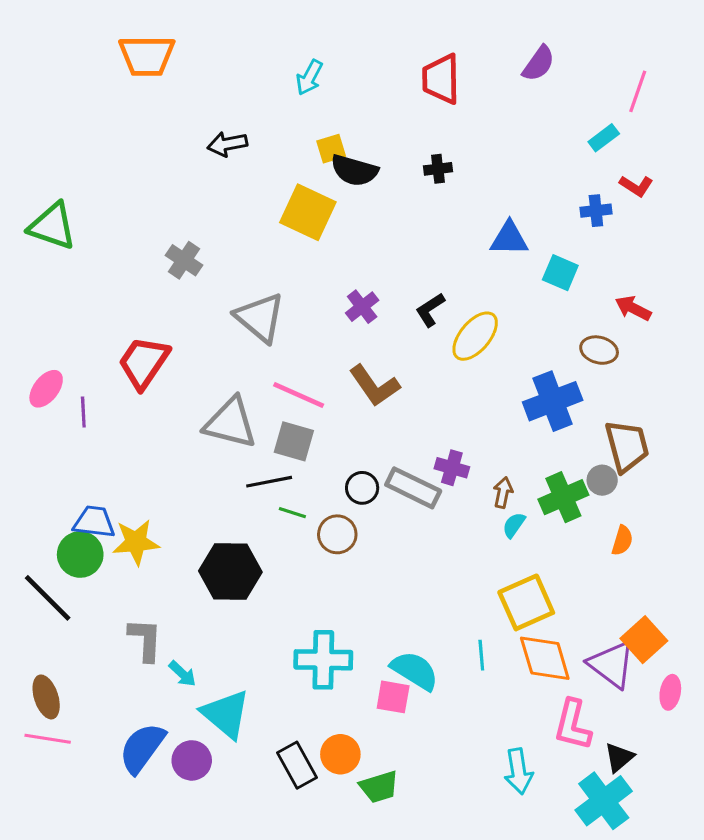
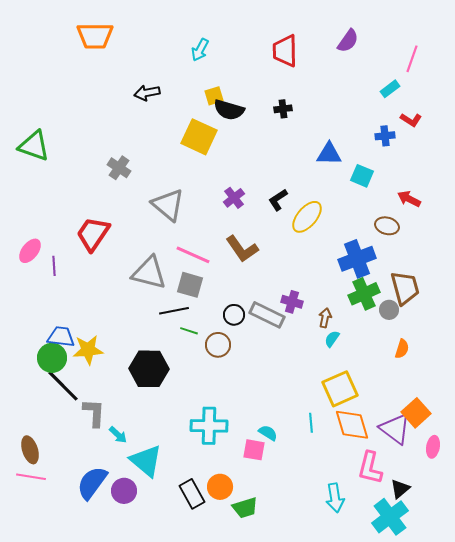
green cross: (563, 497) -> (364, 294), moved
black line: (48, 598) -> (63, 386), moved
cyan semicircle: (415, 671) -> (268, 433), size x0.6

